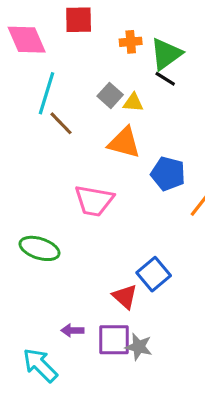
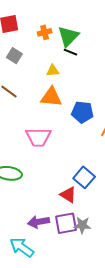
gray square: (110, 95) -> (14, 56), moved
purple arrow: (72, 330) -> (39, 222), size x1.5

